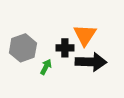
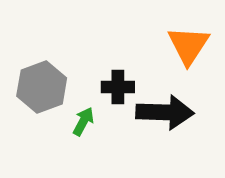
orange triangle: (85, 35) -> (188, 45), moved

